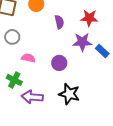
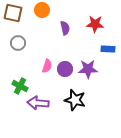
purple star: (82, 42) -> (88, 69), moved
blue rectangle: (102, 51) -> (108, 49), moved, turned -40
pink semicircle: (28, 58) -> (47, 66), moved, turned 96

